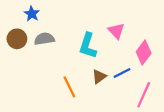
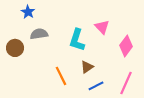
brown circle: (17, 39) -> (15, 48), moved
blue line: (122, 73) -> (96, 86), moved

